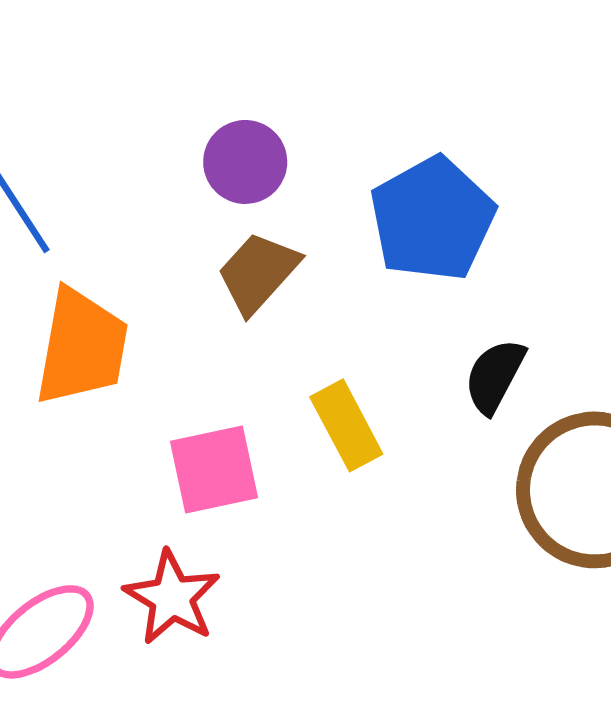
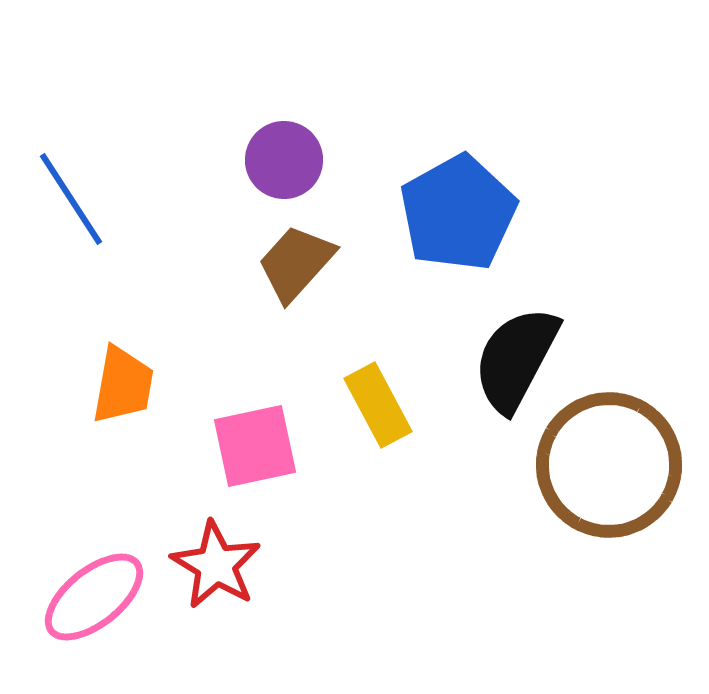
orange trapezoid: (82, 347) -> (123, 385), moved, size x0.7
black semicircle: (495, 376) -> (516, 359), size x1.5

